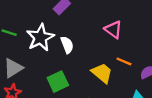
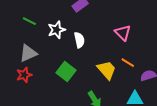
white star: (40, 38) -> (57, 30), size x0.7
green square: (58, 82) -> (66, 71), turned -36

